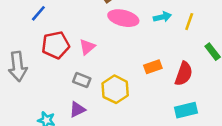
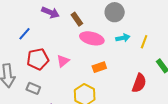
orange rectangle: (153, 67) -> (99, 67), moved
gray rectangle: (82, 80) -> (33, 88), moved

